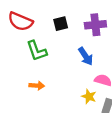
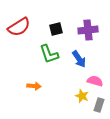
red semicircle: (20, 21) -> (19, 27), turned -55
green L-shape: (37, 51) -> (49, 54), moved

